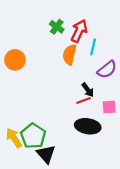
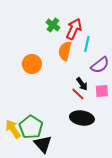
orange circle: (15, 60) -> (32, 64), moved
red line: (83, 101) -> (78, 94), turned 64
pink square: (109, 107) -> (102, 91), moved

